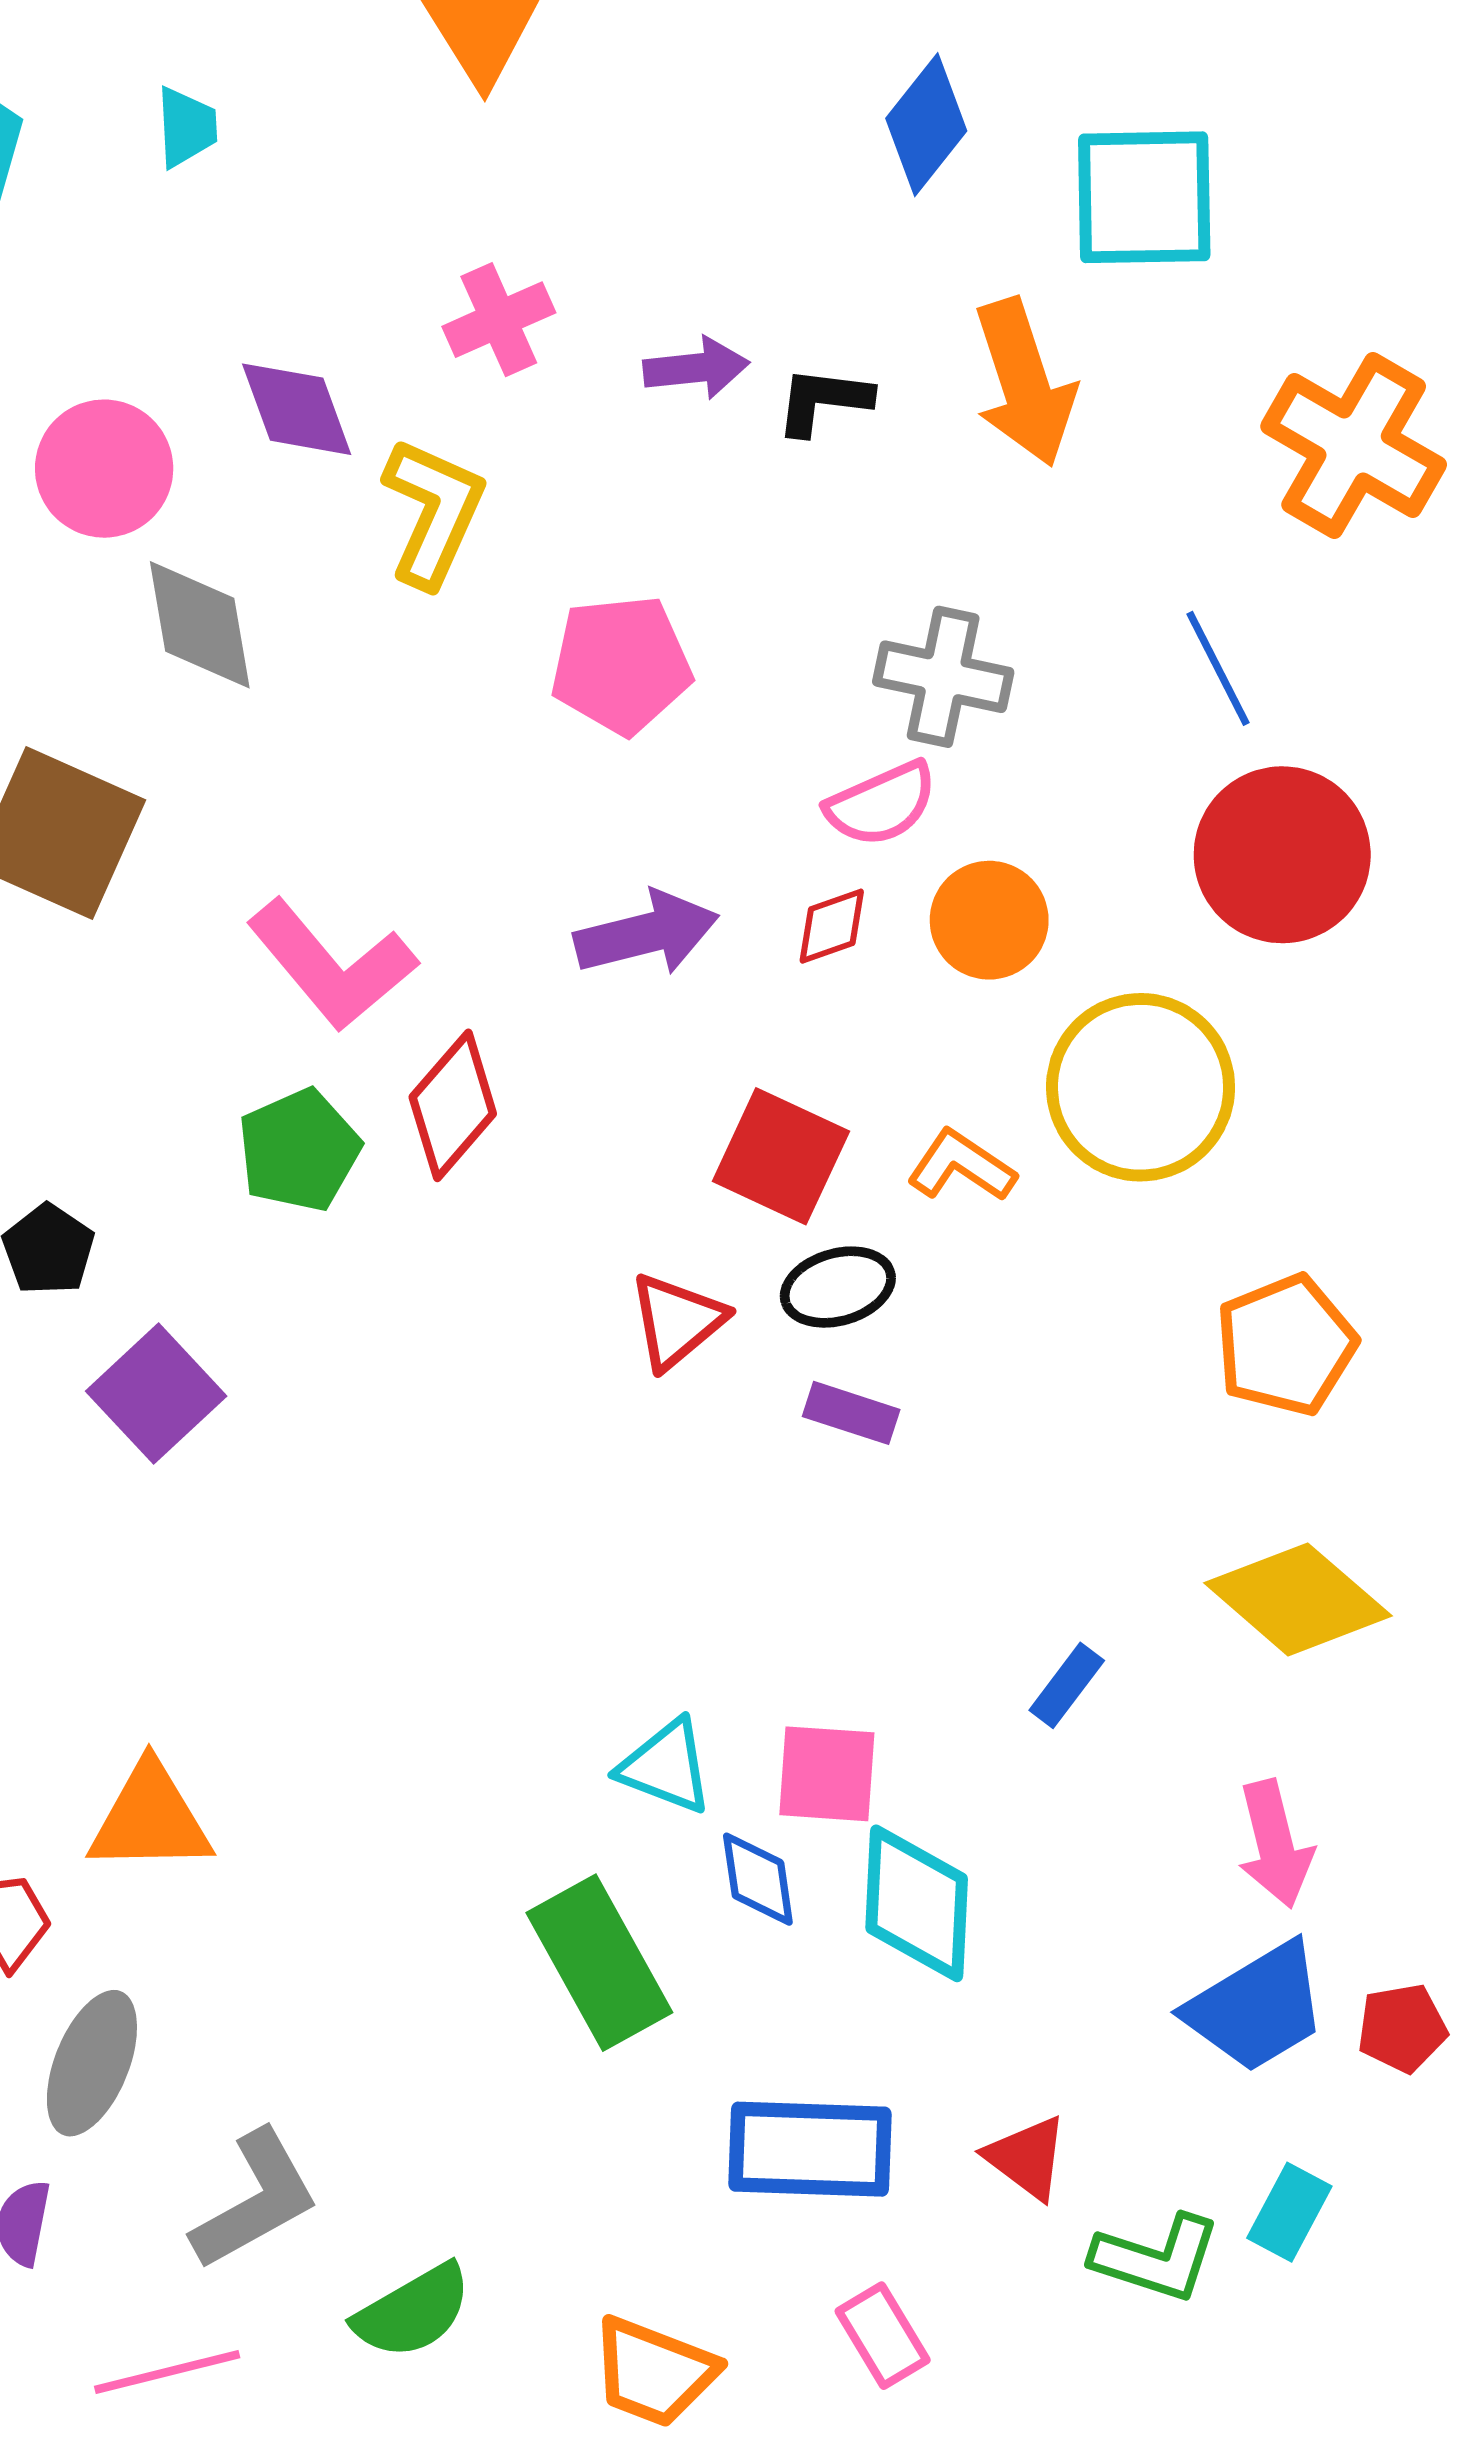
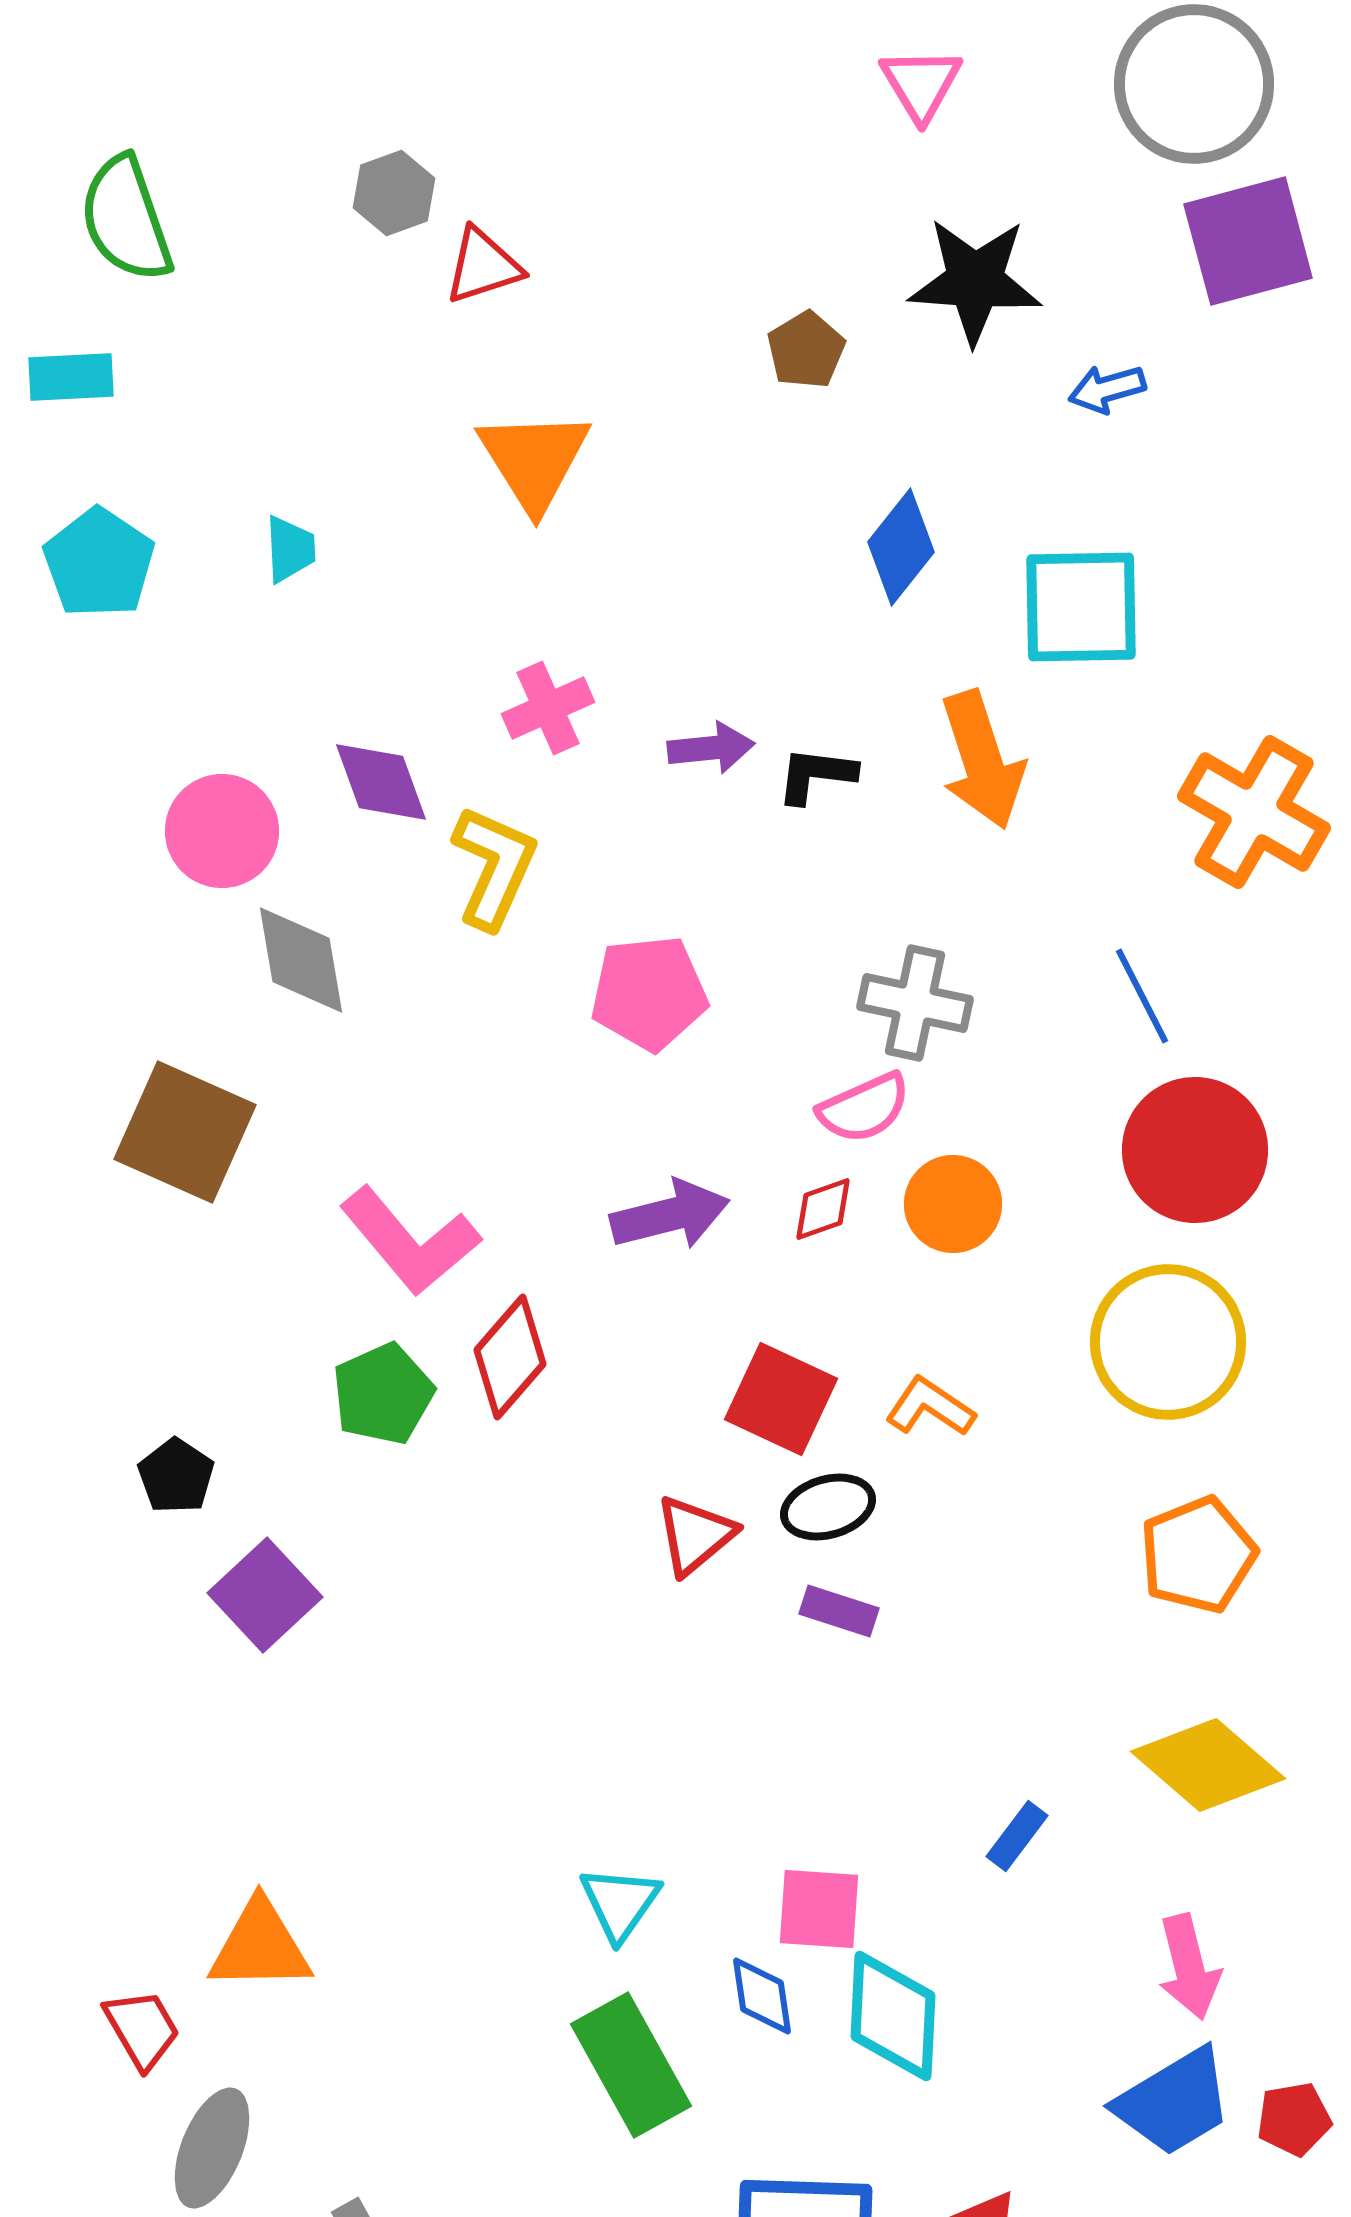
yellow circle: (1141, 1087) -> (1168, 1342), moved
cyan triangle: (666, 1767) -> (620, 1903), moved, turned 44

